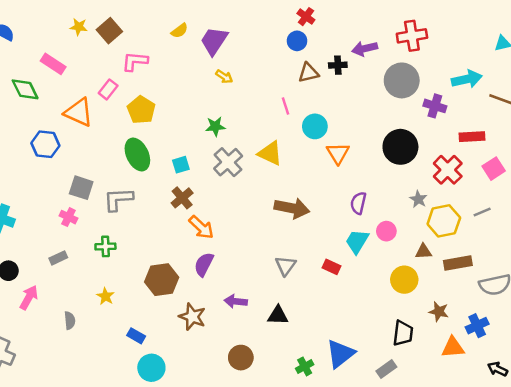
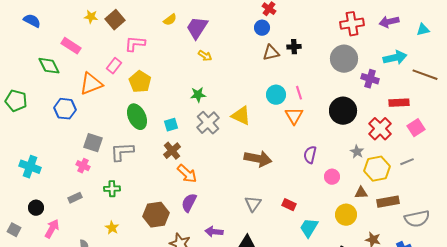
purple arrow: (365, 49) -> (389, 22), moved
pink line: (286, 106) -> (299, 93), moved
orange triangle: (79, 112) -> (91, 84), turned -45
cyan trapezoid: (357, 241) -> (309, 228), moved

